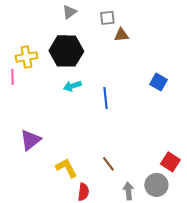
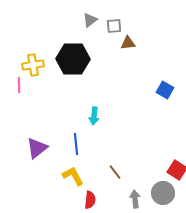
gray triangle: (69, 12) -> (90, 20), moved
cyan arrow: (72, 86) -> (94, 116), moved, turned -66
blue line: (105, 98) -> (76, 144), moved

